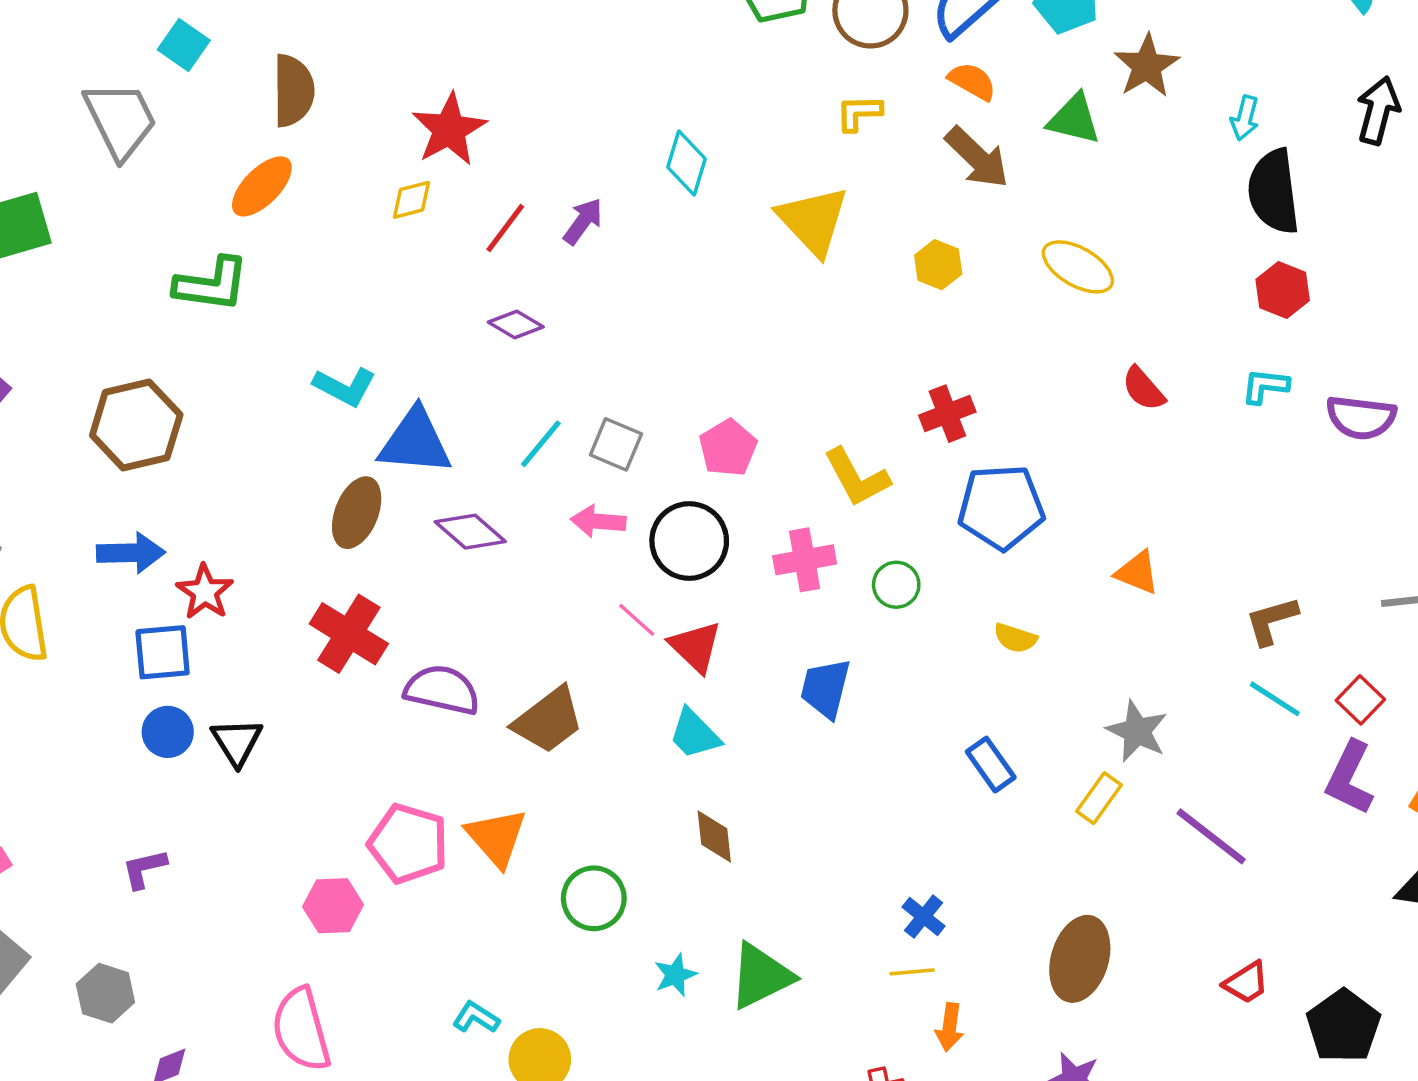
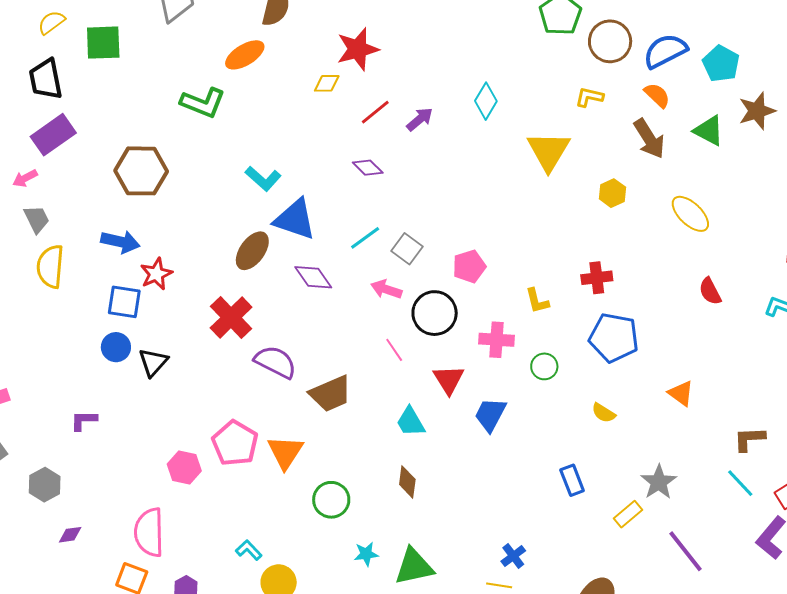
yellow L-shape: (857, 477) -> (537, 301), size x0.7
red triangle: (695, 647) -> (449, 380), moved

